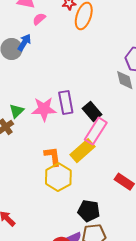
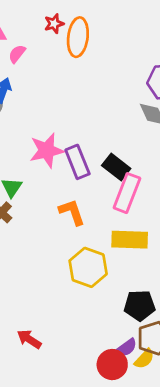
pink star: (44, 109) -> (47, 150), moved
yellow rectangle: (82, 151) -> (130, 240), moved, turned 55
orange L-shape: (53, 156) -> (72, 212), moved

